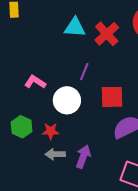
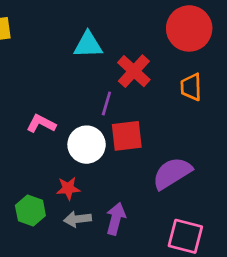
red cross: (107, 34) -> (134, 71), moved
red square: (112, 97) -> (127, 136), moved
green hexagon: (22, 127) -> (30, 211), moved

